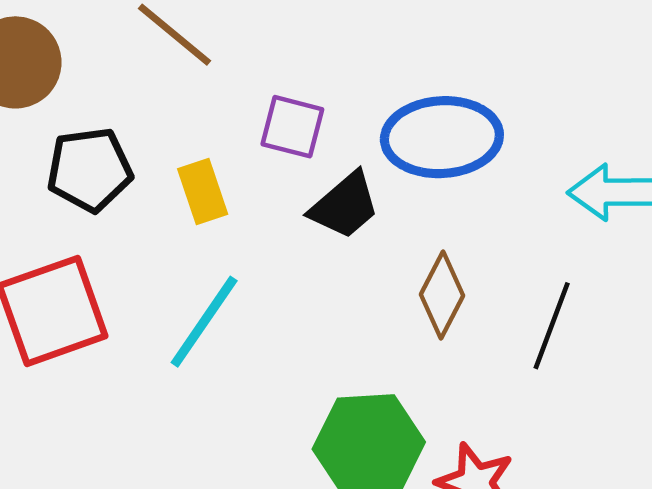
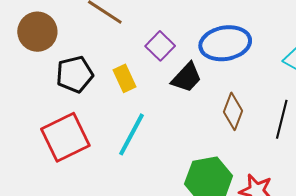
purple square: (292, 127) -> (160, 46), turned 36

